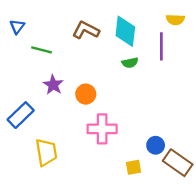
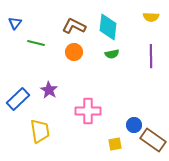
purple line: (161, 46) -> (151, 56), moved
purple star: (53, 85) -> (49, 90), moved
orange circle: (86, 94) -> (74, 52), moved

